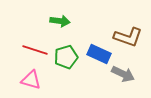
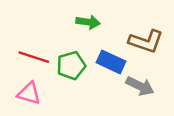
green arrow: (60, 21) -> (88, 22), moved

